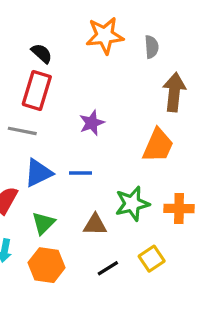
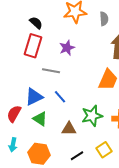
purple star: (92, 123) -> (67, 48), moved
gray line: (22, 131) -> (51, 71), moved
blue line: (80, 173) -> (60, 97), turned 48
green triangle: (43, 223) -> (40, 119), moved, turned -42

